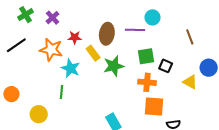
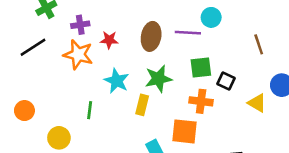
purple cross: (52, 18) -> (80, 25), moved, turned 32
yellow rectangle: (93, 53) -> (142, 105), moved, turned 49
cyan star: (70, 68) -> (117, 81), moved
orange square: (154, 107) -> (185, 131), moved

